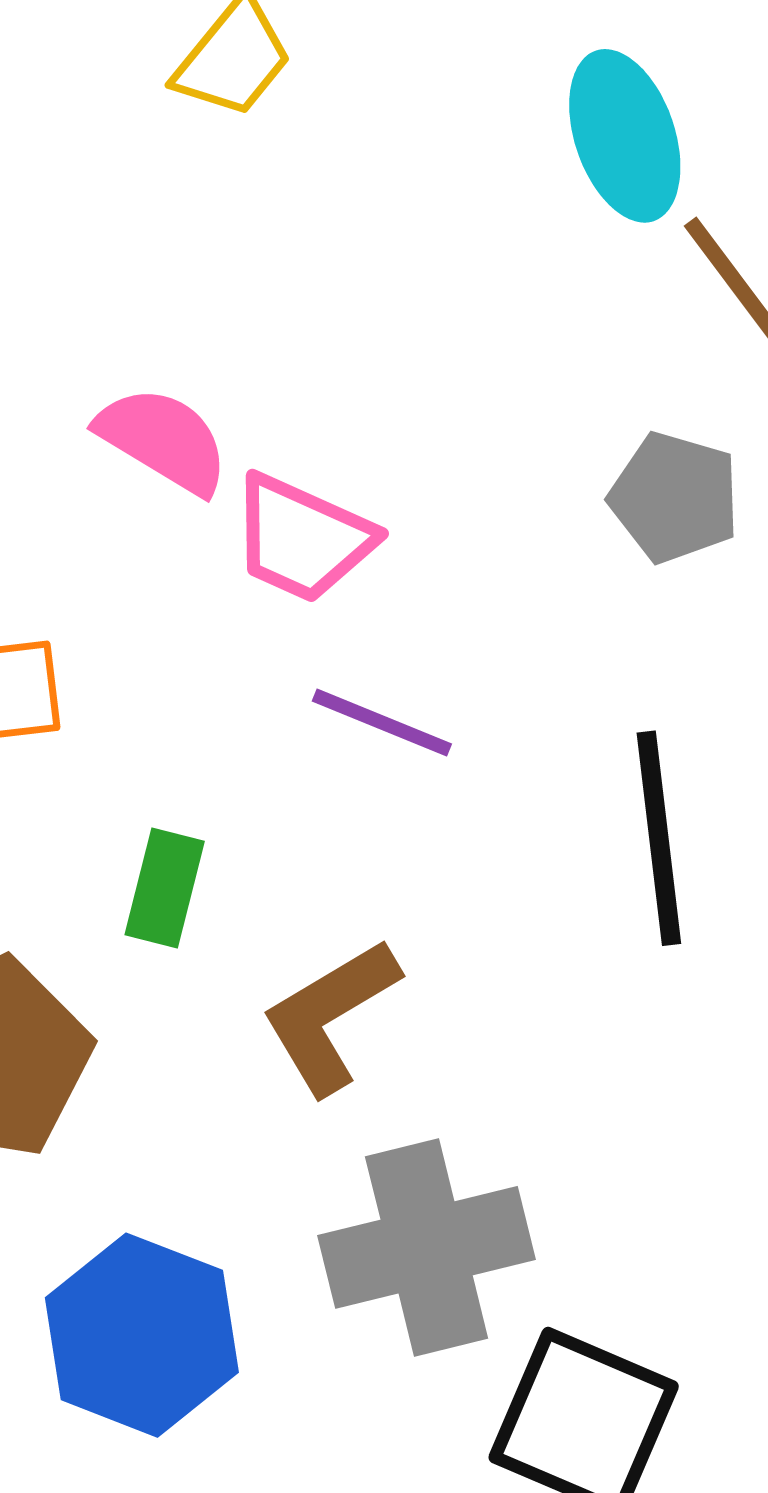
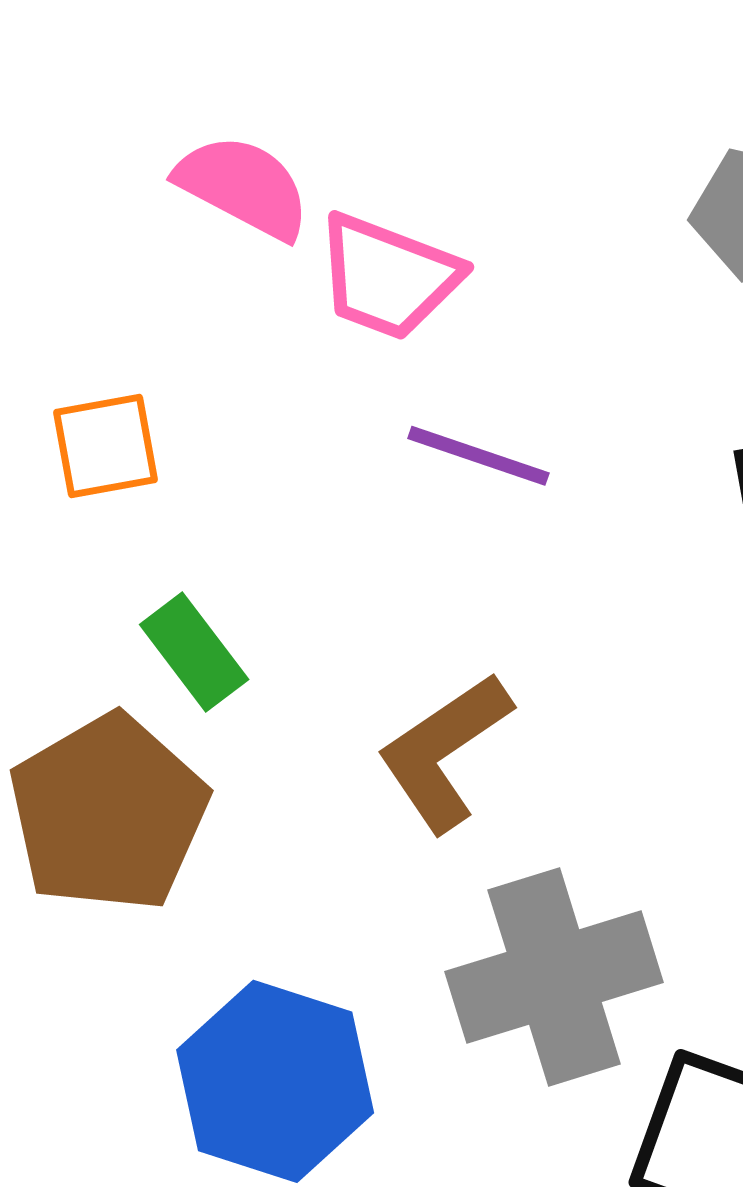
green rectangle: (165, 888) -> (194, 652), moved, turned -48

